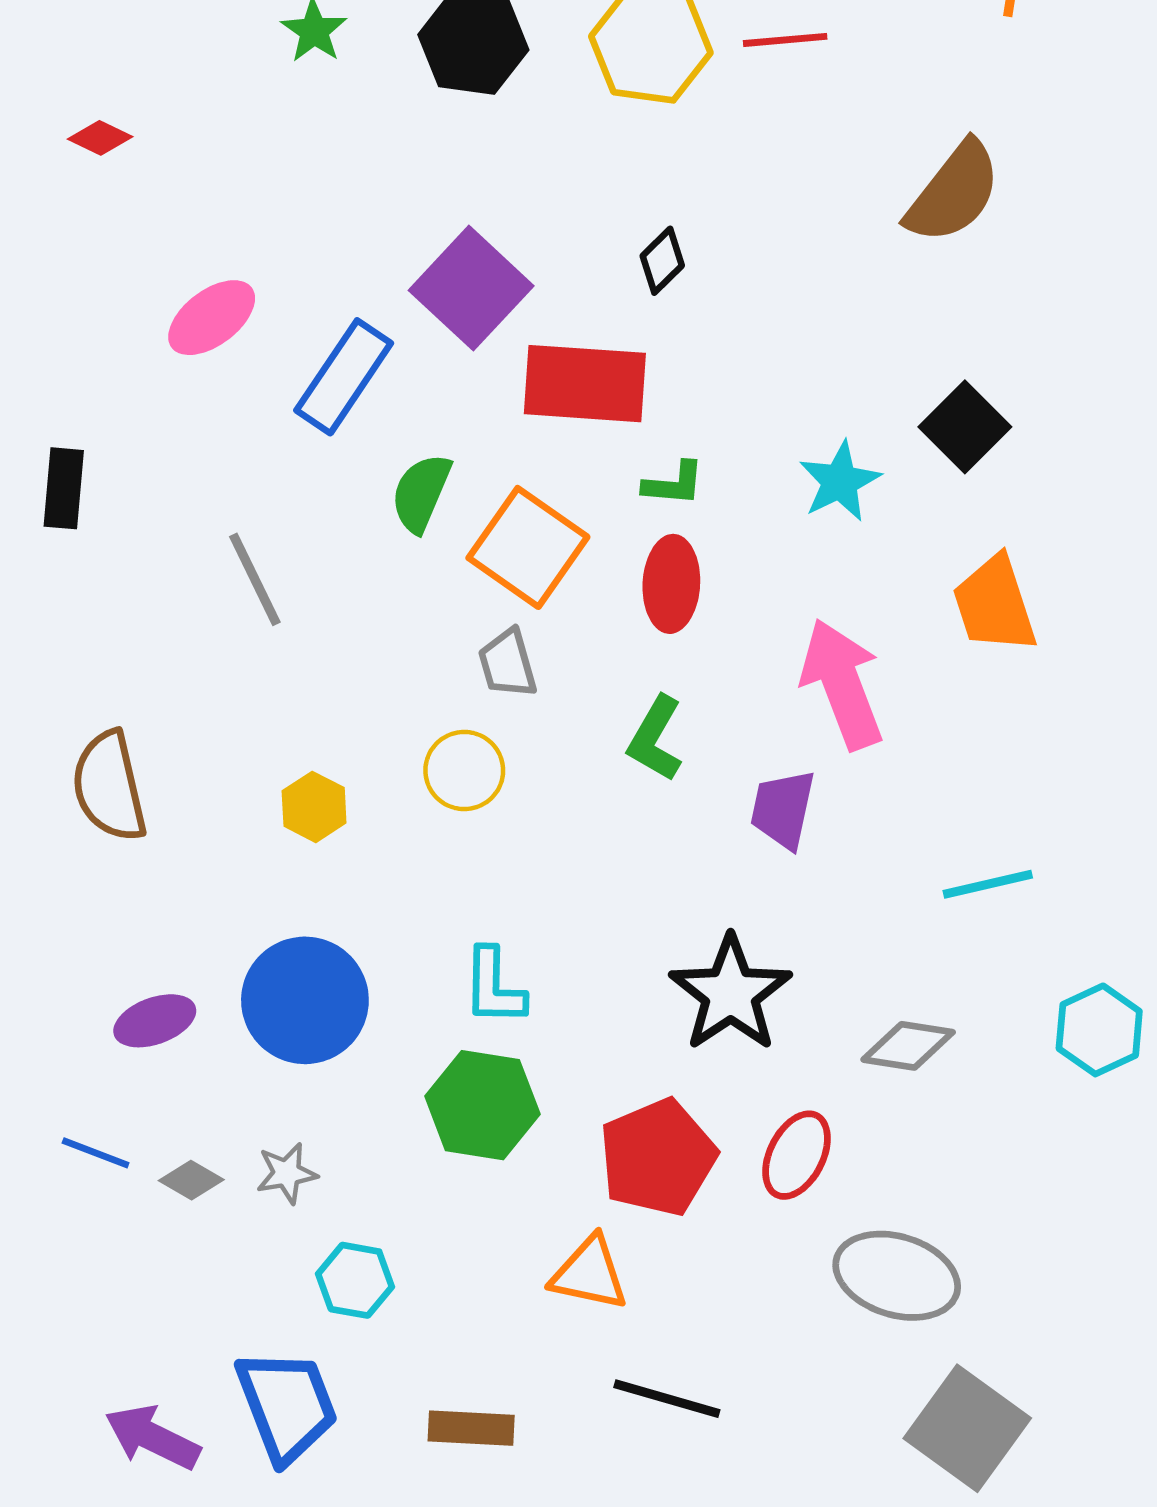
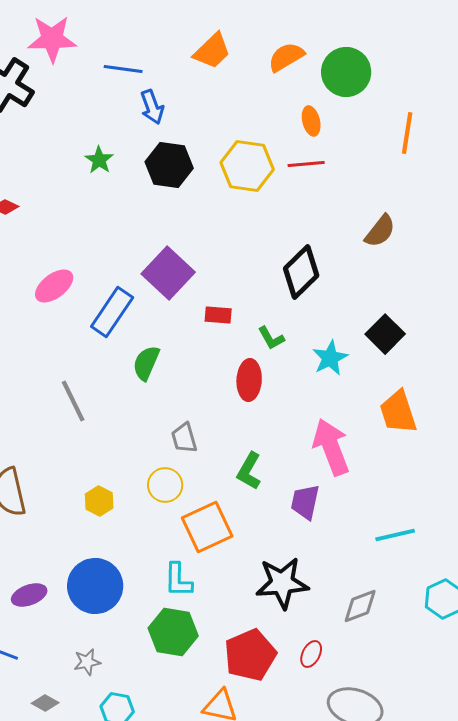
brown semicircle: (954, 192) -> (380, 231), size x0.7
black diamond: (662, 261) -> (301, 272), moved, size x1.8
red rectangle: (585, 384) -> (218, 315), size x0.5
green L-shape: (674, 484) -> (271, 338), moved, turned 56
orange square: (528, 547) -> (207, 527), moved, turned 30
red ellipse: (671, 584) -> (249, 380), moved
black star: (731, 994) -> (282, 583), turned 30
gray diamond: (908, 1046) -> (360, 606), turned -30
red ellipse: (797, 1155) -> (311, 654), size x0.7
gray diamond: (191, 1180) -> (45, 703), moved

